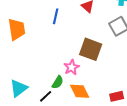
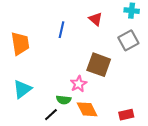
green semicircle: (58, 82) -> (64, 100), turned 64
cyan triangle: (19, 88) -> (22, 89), moved

